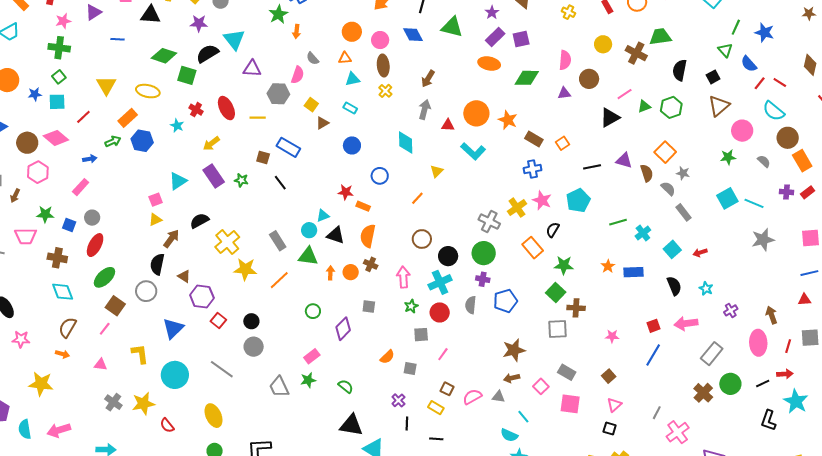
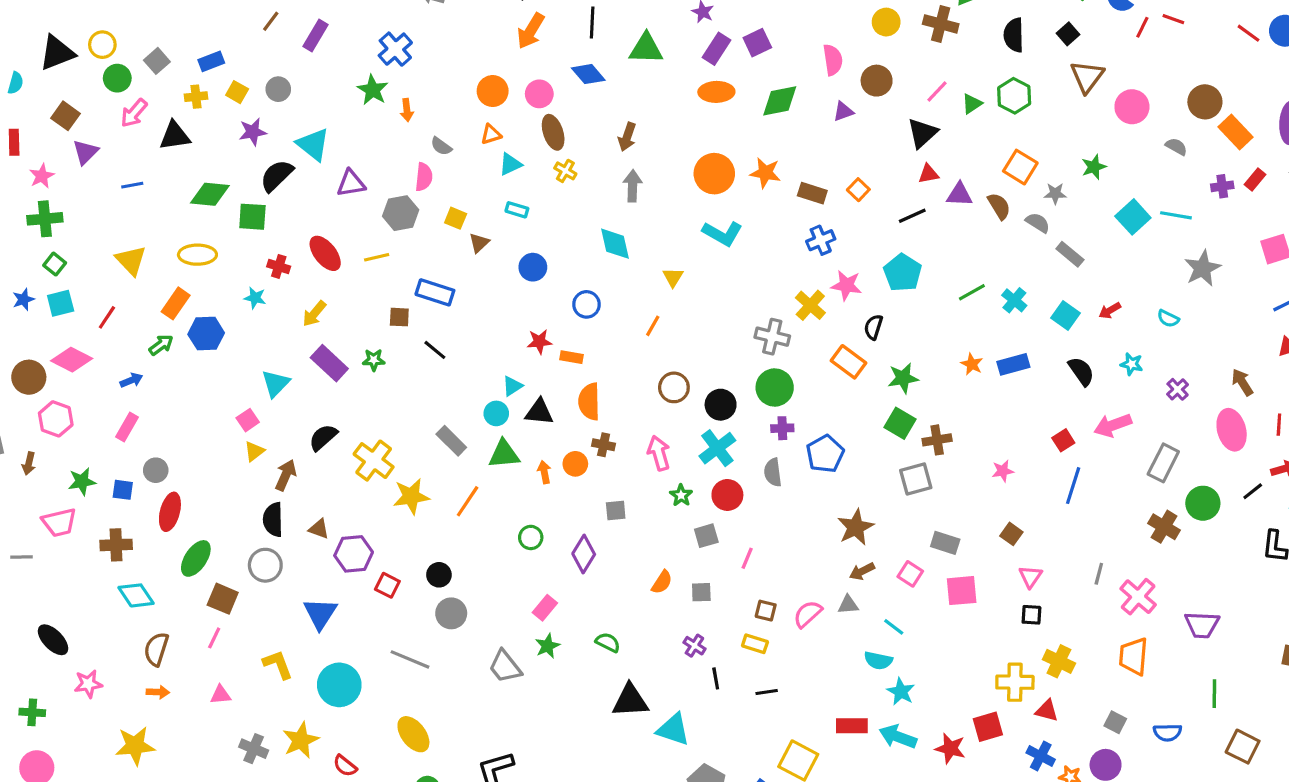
cyan semicircle: (774, 111) -> (1168, 318), moved, size x0.6
red triangle: (448, 125) -> (928, 174), moved
green star: (728, 157) -> (1094, 167), moved

